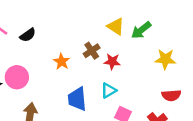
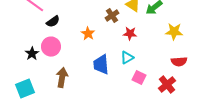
black semicircle: (28, 35) -> (53, 22), moved
brown cross: (92, 51) -> (112, 16), moved

